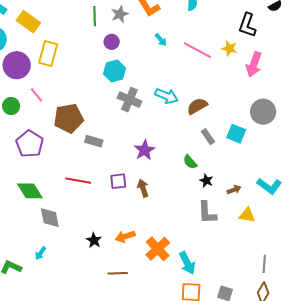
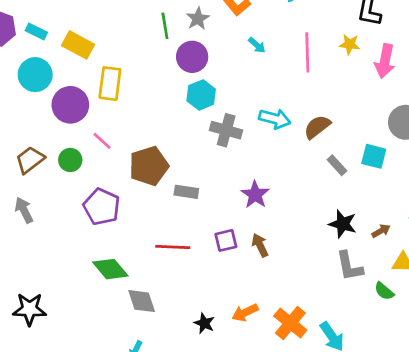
purple circle: (112, 42) -> (192, 57), size x1.5
pink line: (197, 50) -> (307, 52), turned 68
green semicircle: (190, 162) -> (384, 291), moved
black star: (206, 181) -> (343, 224), size x1.5

